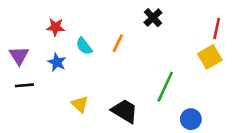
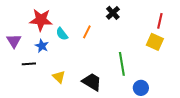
red star: (55, 27) -> (41, 20), size x1.6
yellow square: (210, 57) -> (155, 42), turned -36
black line: (24, 85) -> (29, 64), moved
green line: (165, 87) -> (122, 64), turned -35

